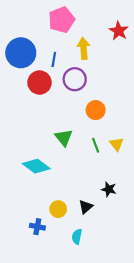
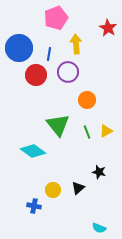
green triangle: (64, 138) -> (58, 125), size x1.4
yellow triangle: (117, 144) -> (106, 131), turned 40
cyan semicircle: (77, 237) -> (99, 228), moved, turned -80

